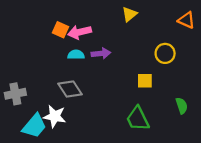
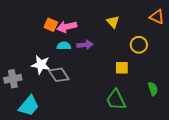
yellow triangle: (129, 14) -> (113, 22), moved, turned -32
white star: (55, 116) -> (41, 65), moved

